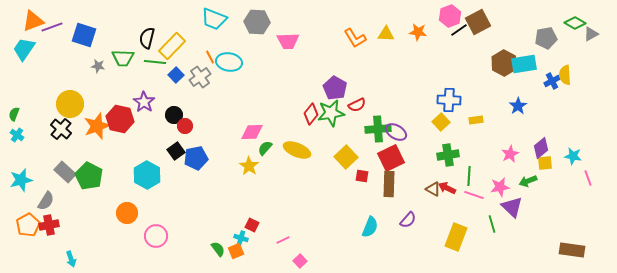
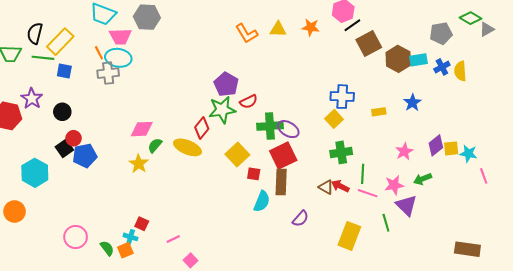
brown square: (478, 22) -> (369, 44), moved
pink trapezoid: (288, 41) -> (120, 36), moved
cyan rectangle: (524, 64) -> (419, 60), size x0.7
blue square: (176, 75) -> (64, 71), turned -35
gray cross: (200, 77) -> (108, 73), moved, turned 30
blue cross: (552, 81) -> (442, 67), moved
red diamond: (311, 114) -> (202, 128), moved
yellow rectangle: (476, 120) -> (379, 112), moved
red circle: (185, 126) -> (74, 138), moved
yellow square: (545, 163) -> (451, 148), moved
cyan semicircle: (370, 227) -> (262, 201), moved
pink circle: (156, 236) -> (76, 237), moved

